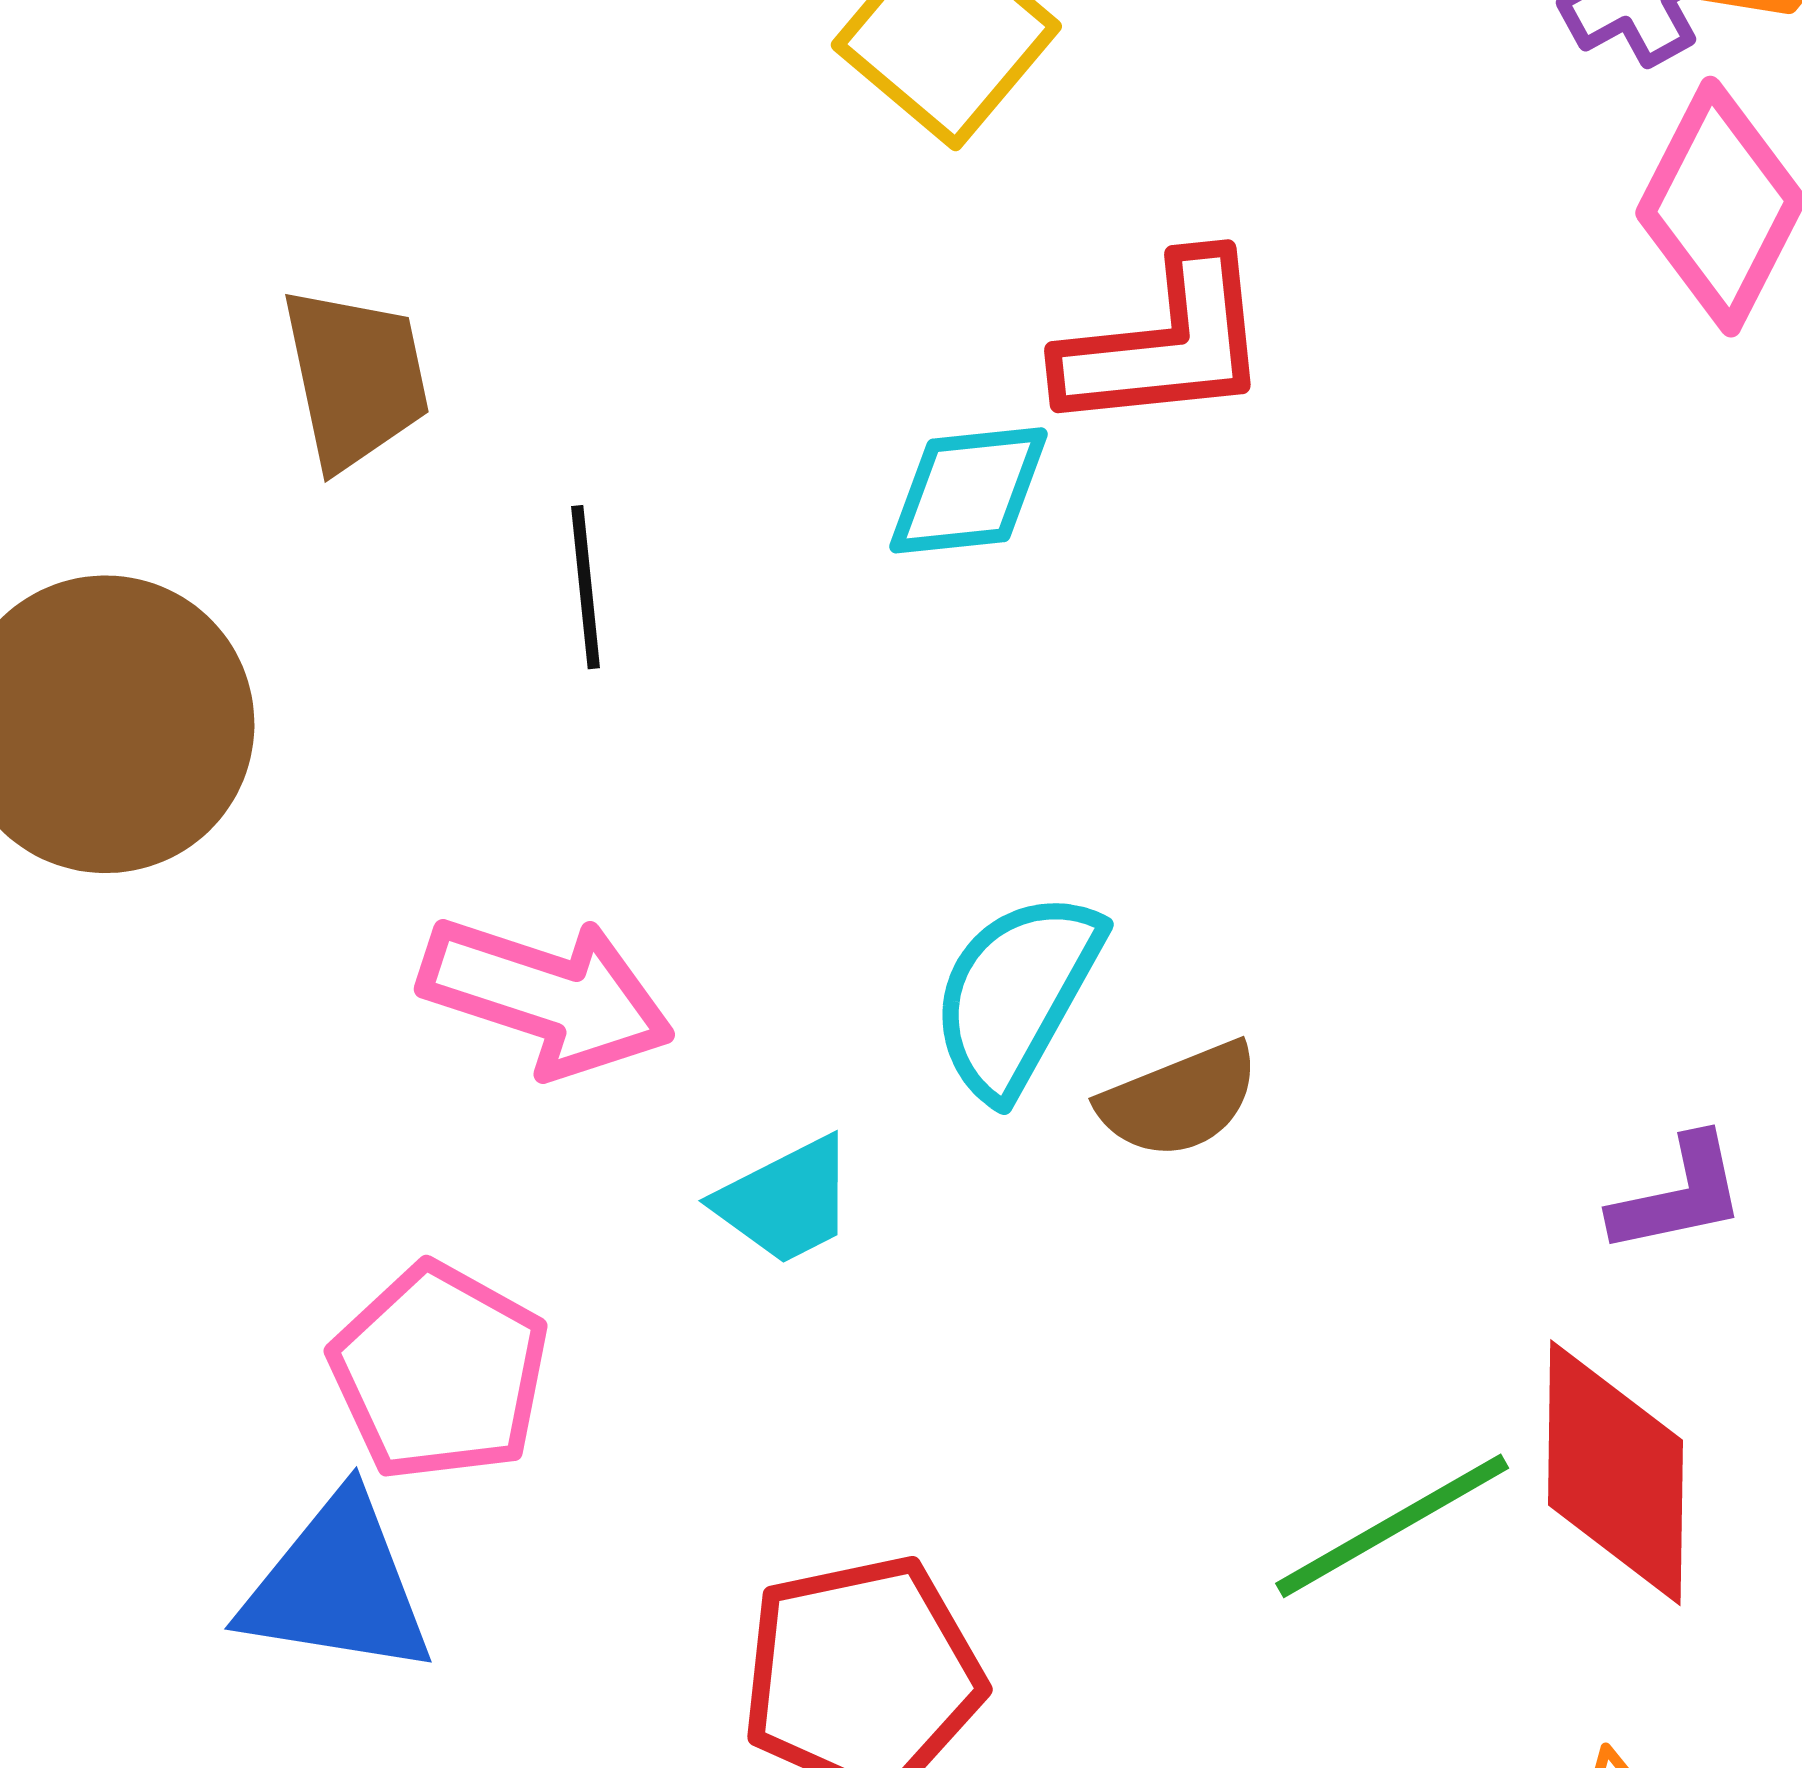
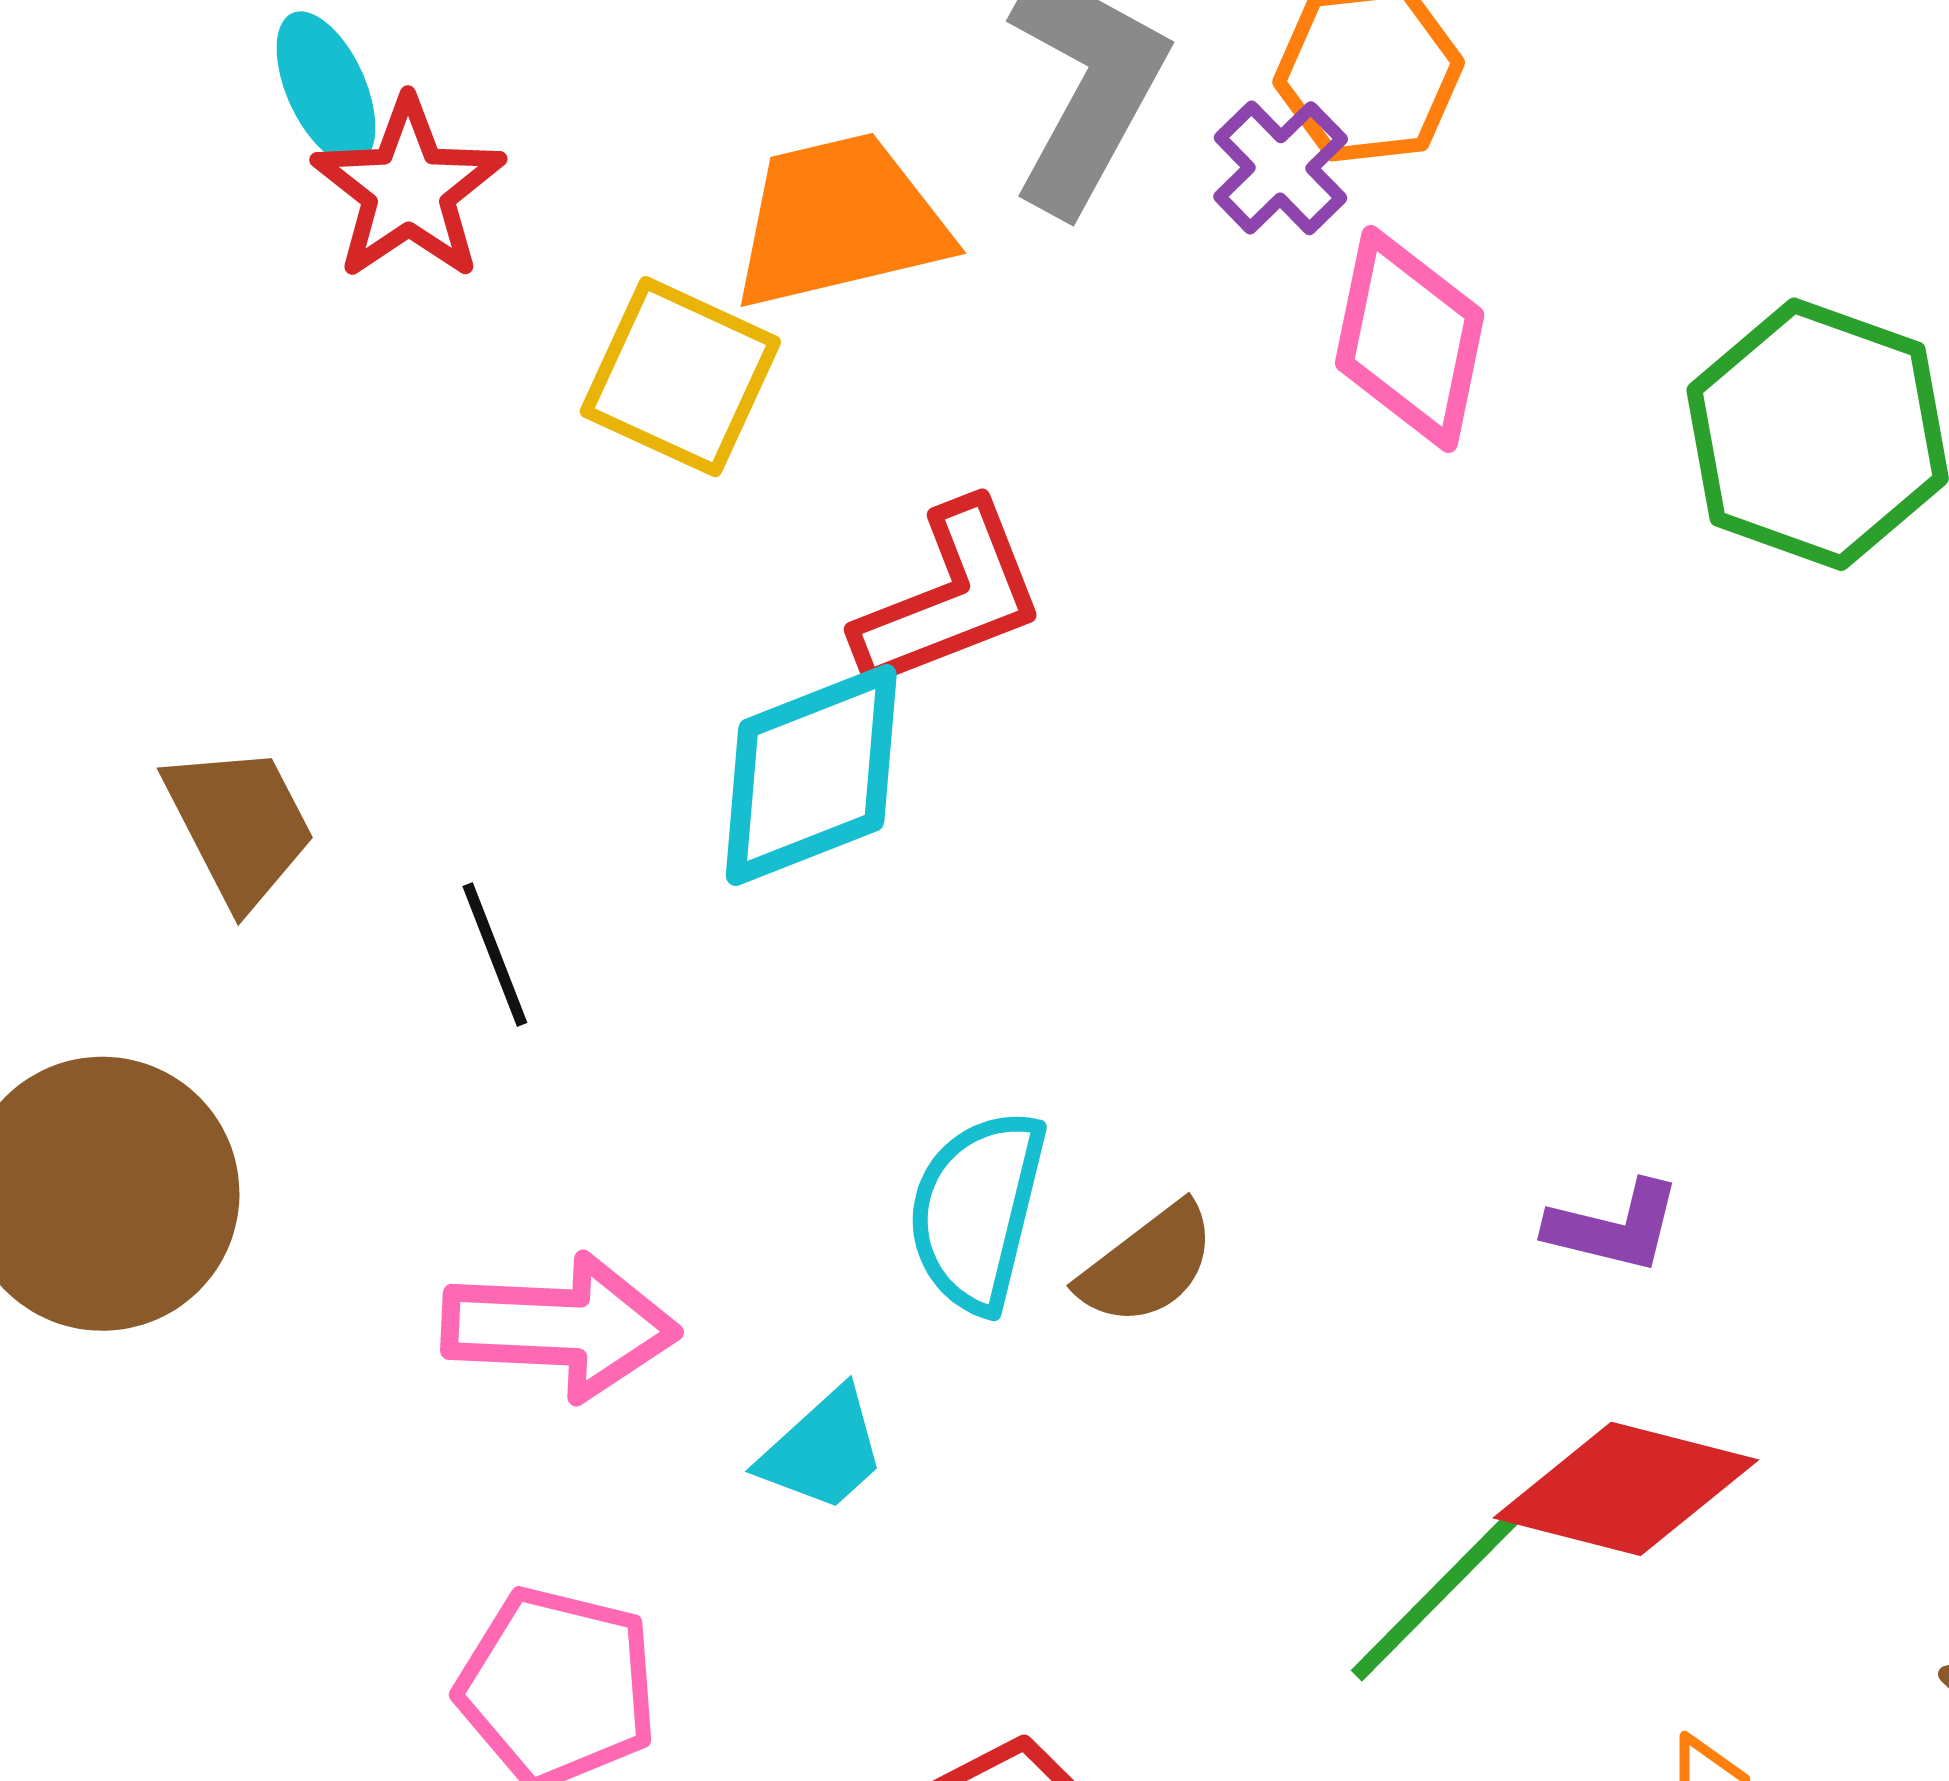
cyan diamond: (969, 490) -> (811, 775), size x1.5
purple L-shape: (1678, 1195) -> (1614, 1227), turned 41
red diamond: (1615, 1473) -> (1626, 1489), turned -61

